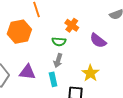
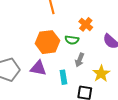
orange hexagon: (19, 32) -> (47, 42), moved
gray arrow: (58, 61) -> (80, 60), moved

